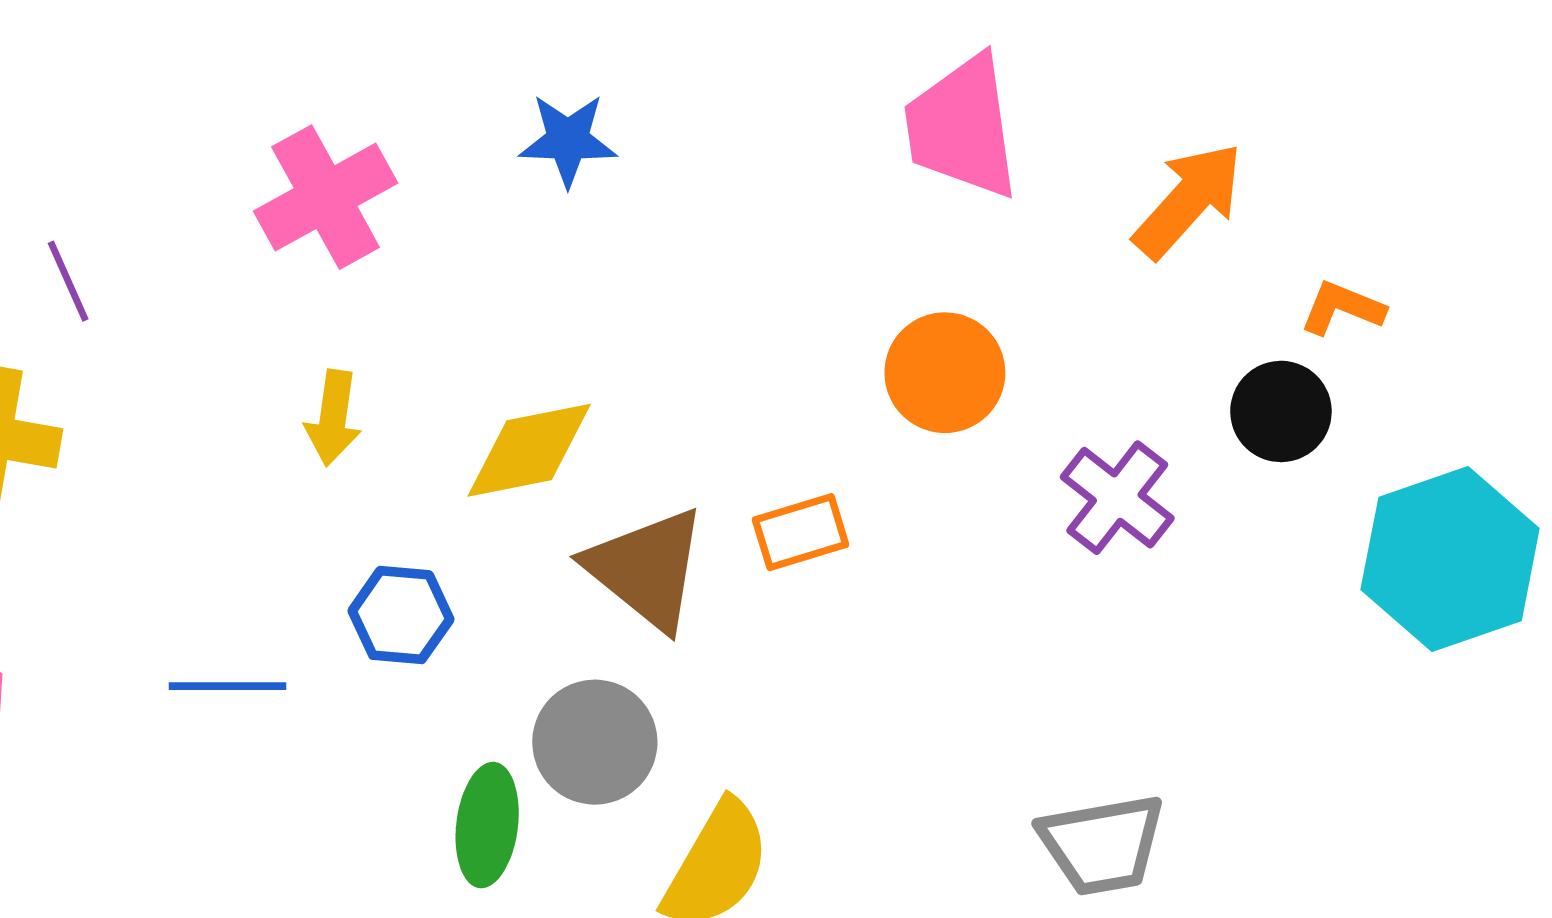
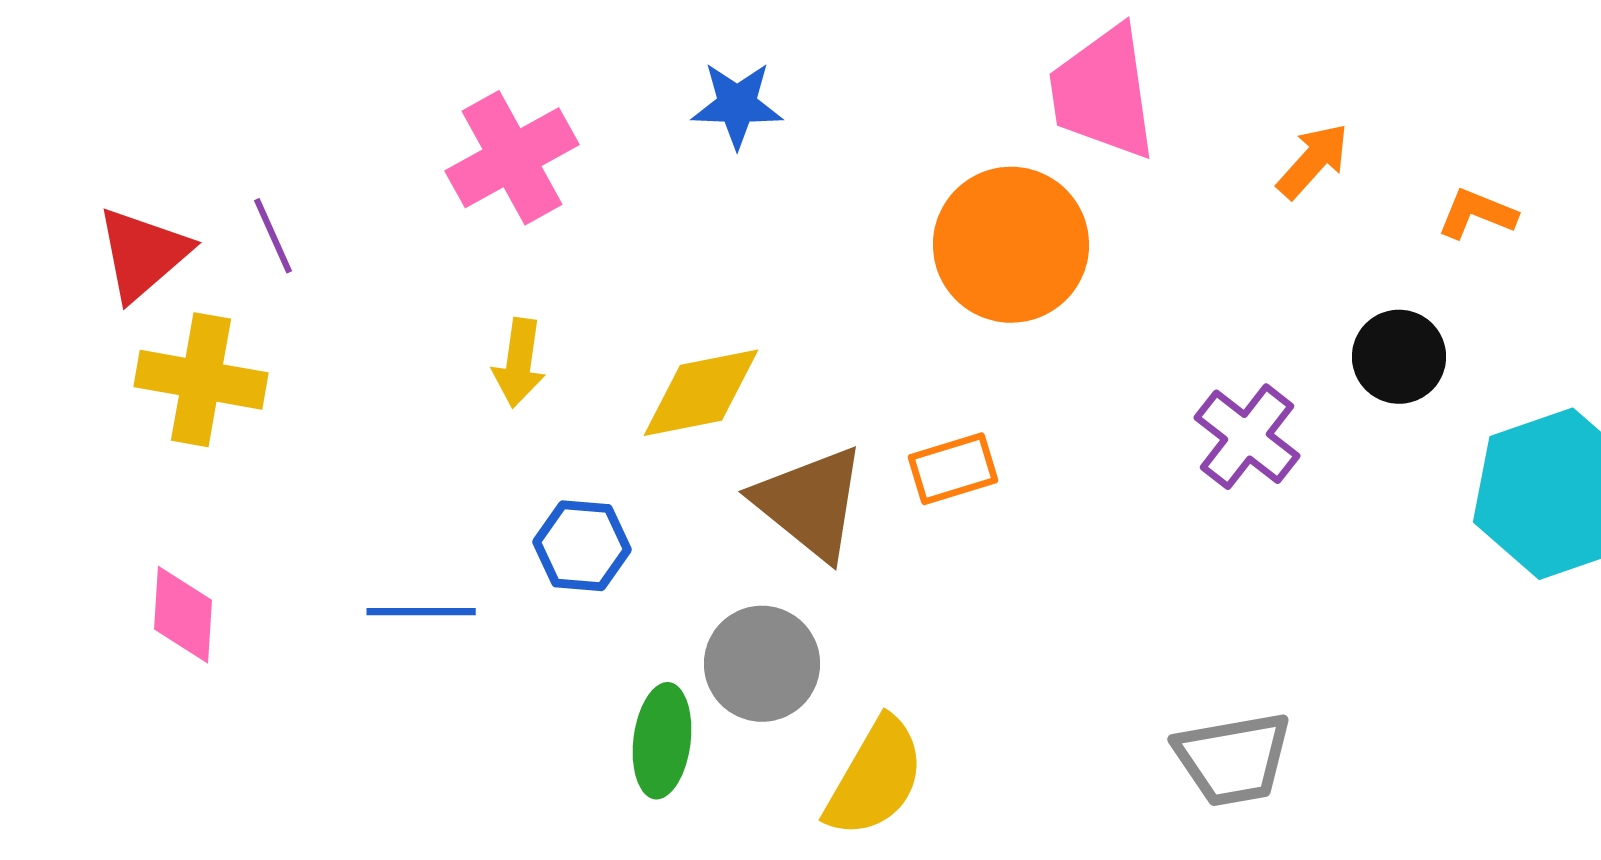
orange arrow: (1188, 200) -> (1313, 161), size x0.7
orange L-shape: (1342, 308) -> (1477, 214), moved
orange circle: (945, 373) -> (1011, 245), moved, size x1.4

